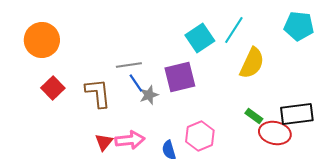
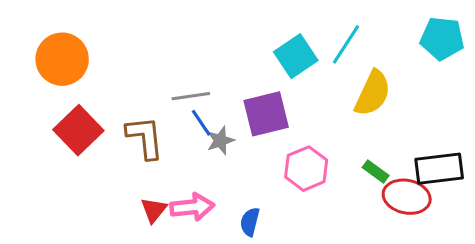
red square: (53, 88) -> (78, 130), size x1.4
pink hexagon: (200, 136) -> (306, 169), moved
blue semicircle: (169, 150) -> (250, 222), turned 30

